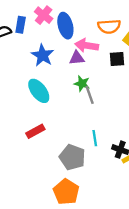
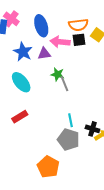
pink cross: (44, 15) -> (11, 19), moved
purple triangle: (77, 58) -> (44, 54), moved
black square: (117, 59) -> (79, 40), moved
gray pentagon: (72, 157) -> (68, 140), moved

